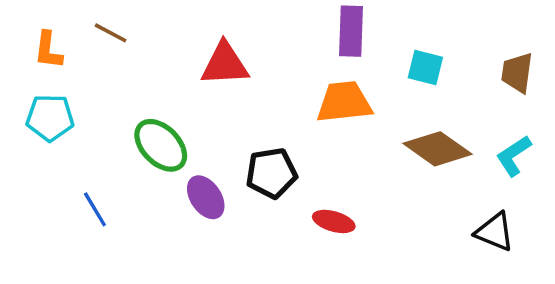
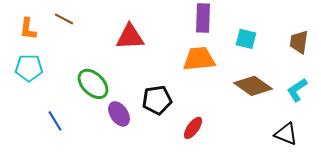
red ellipse: (334, 221) -> (193, 128), turned -70

